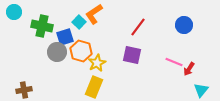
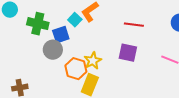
red line: (138, 27) -> (134, 25), turned 60
orange hexagon: (81, 51) -> (76, 69), moved

